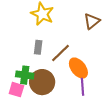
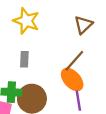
brown line: (61, 53) -> (74, 61), moved

